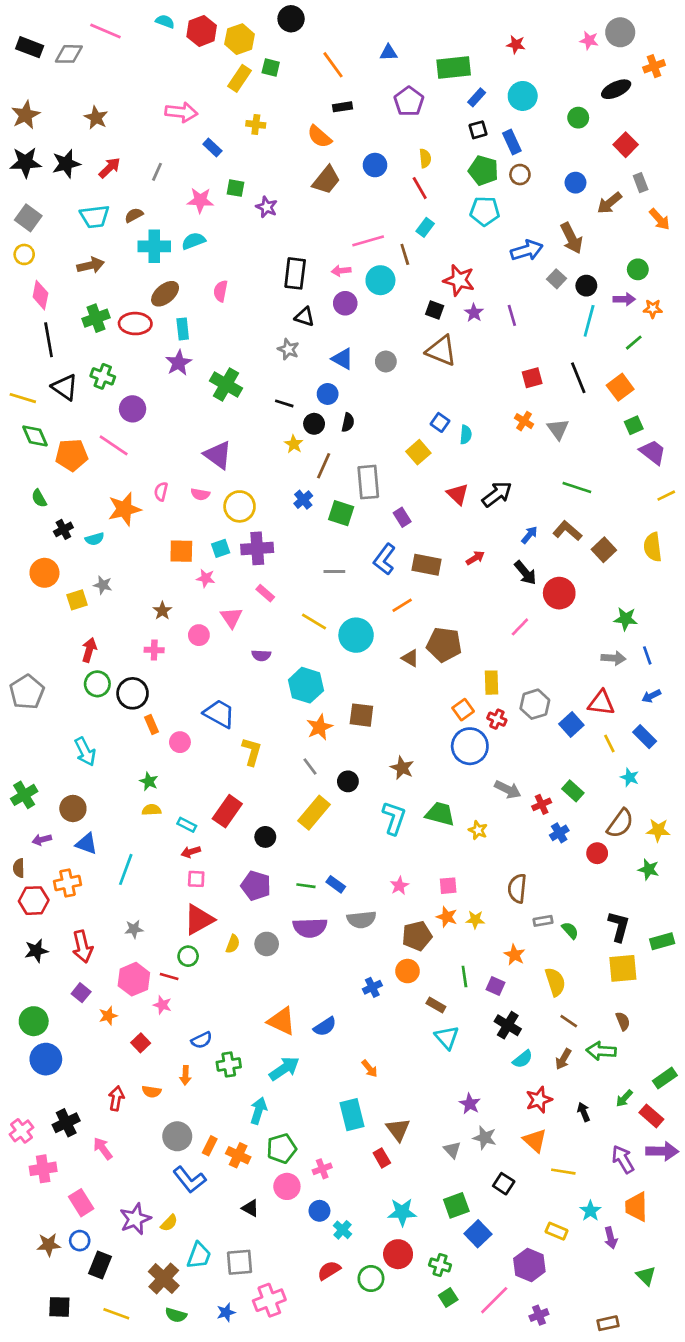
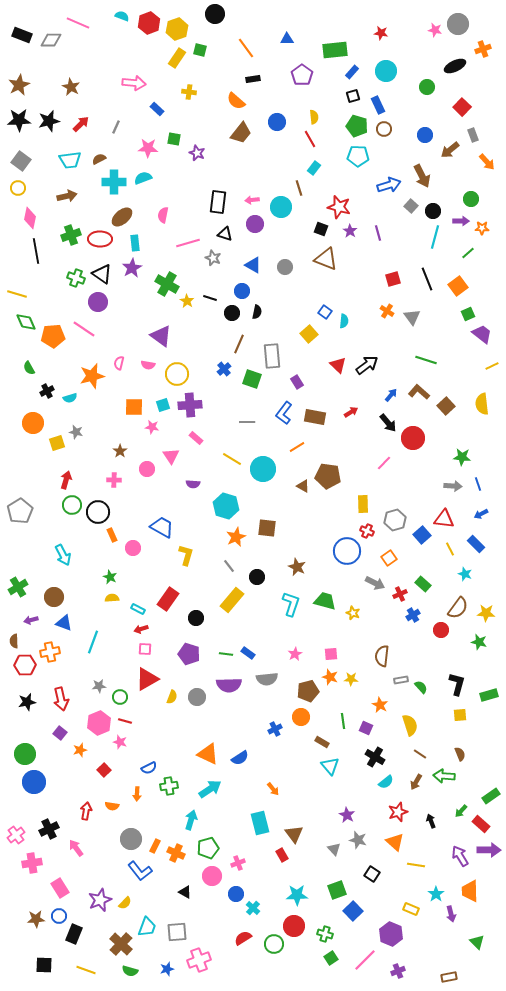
pink line: (368, 241) -> (188, 243), moved
black triangle: (65, 387) -> (102, 274), moved
yellow star: (294, 444) -> (187, 301), moved
orange square: (463, 710) -> (389, 558), moved
green circle: (188, 956) -> (120, 697), moved
yellow square: (623, 968) -> (460, 715), size x0.6

